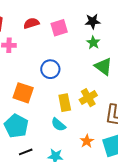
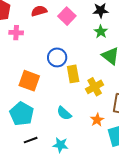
pink square: (59, 28) -> (67, 16), turned -30
yellow rectangle: (65, 103) -> (73, 74), moved
orange star: (87, 141) -> (97, 120), moved

